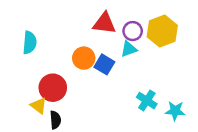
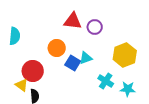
yellow hexagon: (162, 31) -> (125, 55), moved
cyan triangle: (129, 49) -> (86, 58), moved
blue square: (104, 64) -> (73, 63), moved

